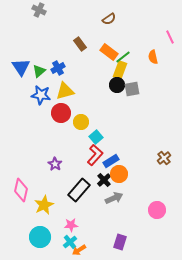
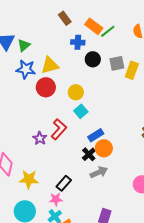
blue cross: (58, 68) -> (78, 42), moved, turned 32
yellow rectangle: (120, 70) -> (132, 70), moved
black circle: (117, 85) -> (93, 59), moved
yellow circle: (81, 122) -> (76, 92), moved
red L-shape: (95, 155) -> (59, 129), moved
black rectangle: (79, 190) -> (64, 183), moved, size x0.7
yellow star: (44, 205) -> (29, 179), turned 30

